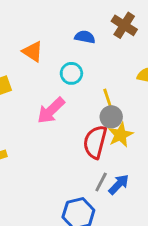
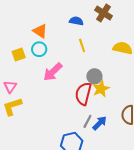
cyan circle: (71, 73) -> (39, 49), moved
yellow line: (108, 98) -> (82, 46), moved

